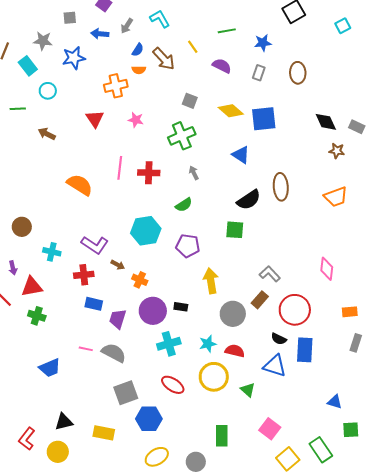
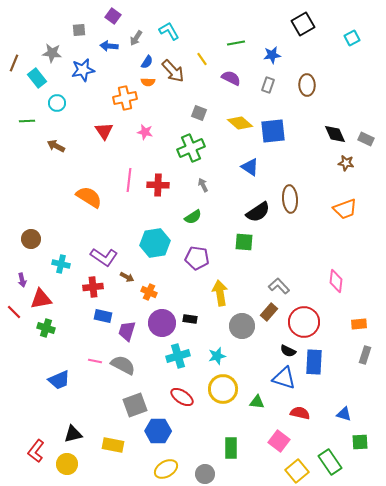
red semicircle: (235, 351) -> (300, 413), moved
green triangle: (248, 390) -> (257, 402), turned -35

